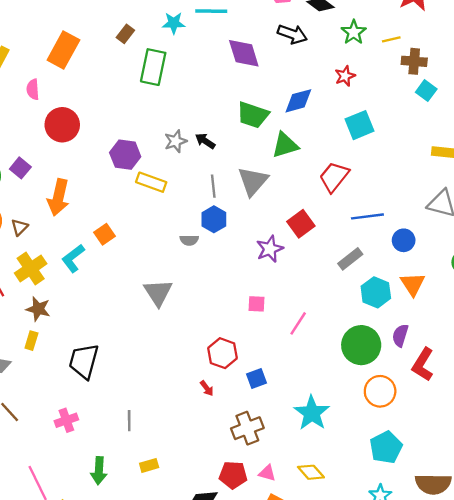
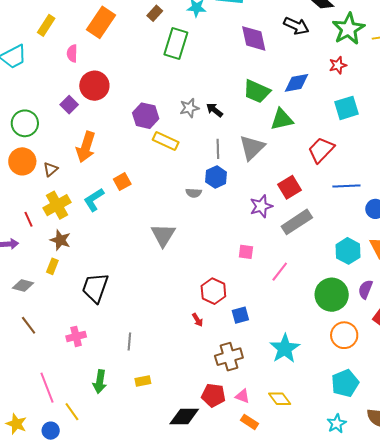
green star: (354, 32) -> (348, 29), size x1.5
purple square: (20, 168) -> (69, 105), moved
gray rectangle: (350, 259) -> (297, 222), moved, size x1.4

